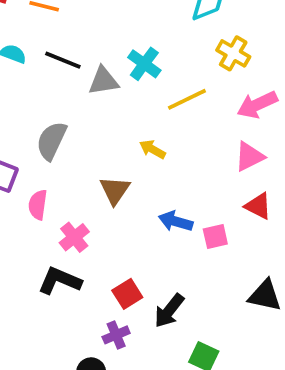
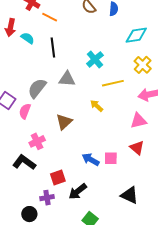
black line: (63, 60) -> (53, 47), turned 48
gray triangle: (103, 81) -> (67, 79), moved
yellow arrow: (152, 149) -> (97, 106), moved
pink semicircle: (38, 205) -> (25, 111), moved
blue arrow: (176, 221) -> (91, 159), moved

